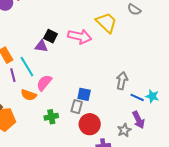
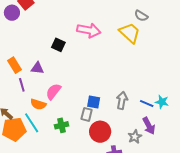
yellow trapezoid: (106, 22) -> (130, 33), moved
pink arrow: (80, 36) -> (89, 30), moved
purple triangle: (41, 46) -> (37, 68), moved
cyan line: (27, 67) -> (32, 123), moved
gray arrow: (122, 81) -> (122, 100), moved

